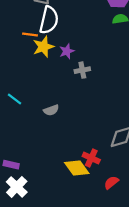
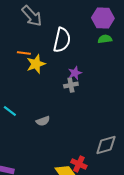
white semicircle: (49, 20) -> (62, 40), moved
purple star: (67, 51) -> (75, 73), moved

